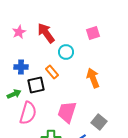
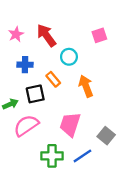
blue cross: (21, 67) -> (25, 65), moved
orange arrow: (93, 78) -> (86, 86), moved
pink semicircle: (28, 113) -> (26, 126), turned -140

